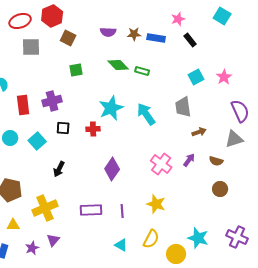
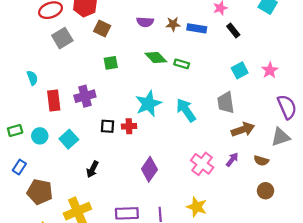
gray square: (31, 47) -> (62, 38), turned -30
black square: (63, 128) -> (107, 126), moved
brown arrow: (199, 132) -> (243, 129), size x1.5

